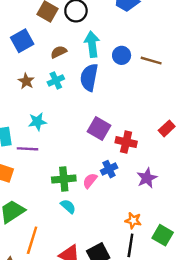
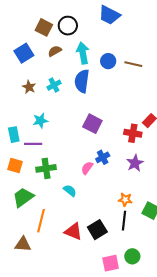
brown semicircle: (59, 52) -> (55, 51), moved
red cross: (126, 142) -> (133, 133), moved
green cross: (64, 179) -> (46, 168), moved

